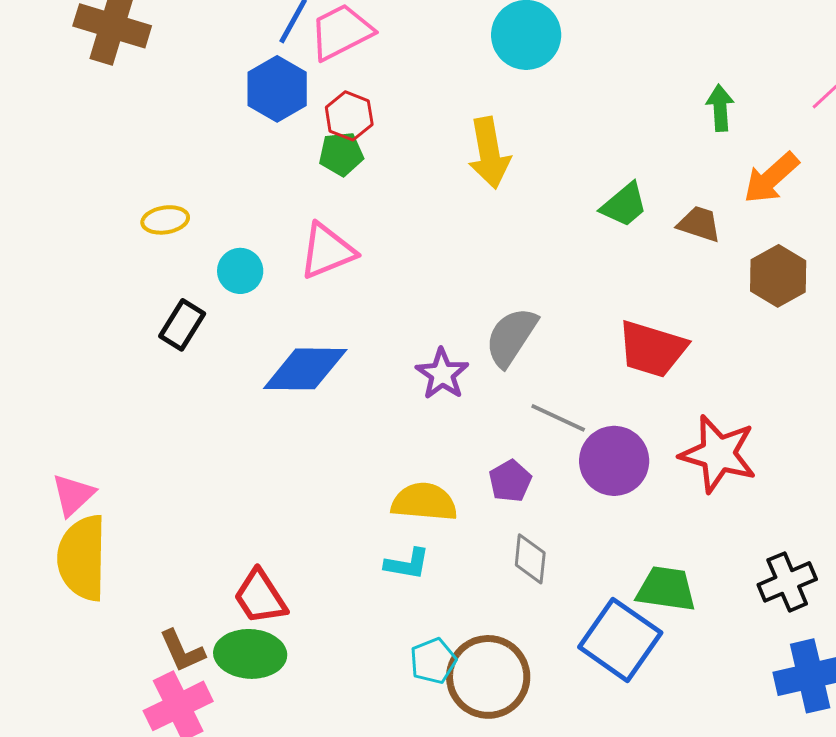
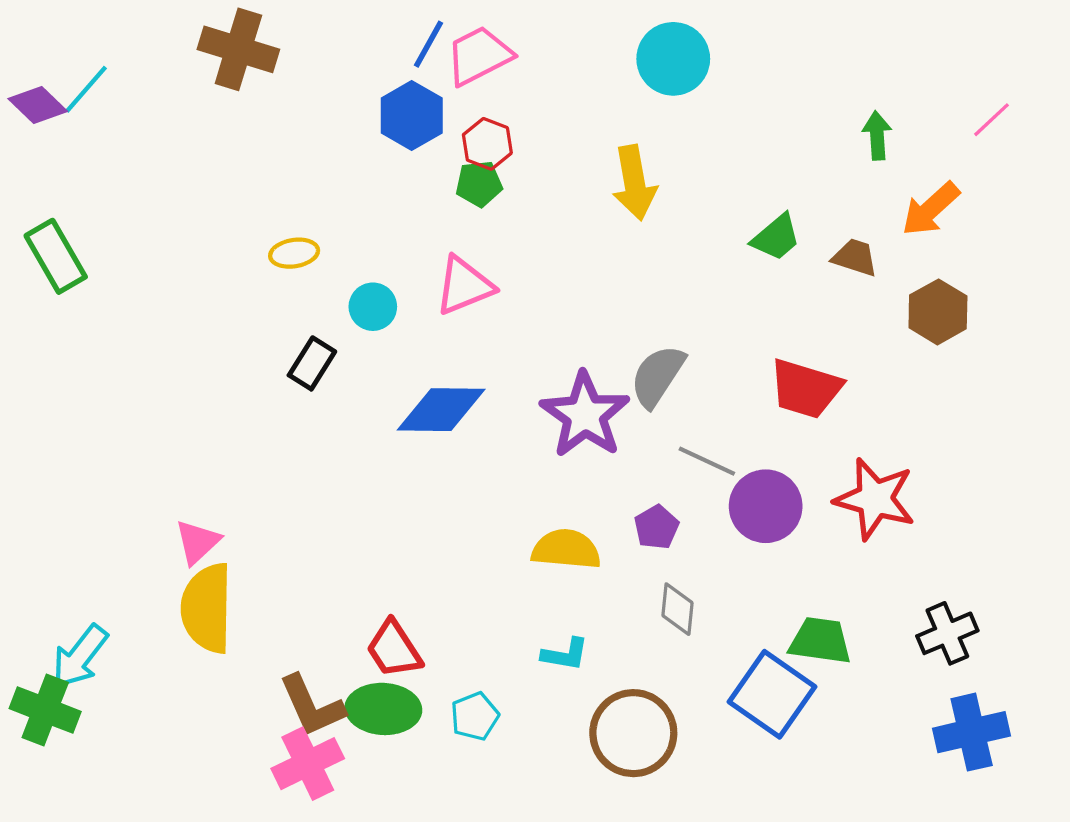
purple star: (442, 374) -> (585, 415), size x1.6
cyan L-shape: (407, 564) -> (565, 654), moved
brown L-shape: (182, 651) -> (312, 706), size x1.4
cyan pentagon: (433, 661) -> (475, 716), moved

